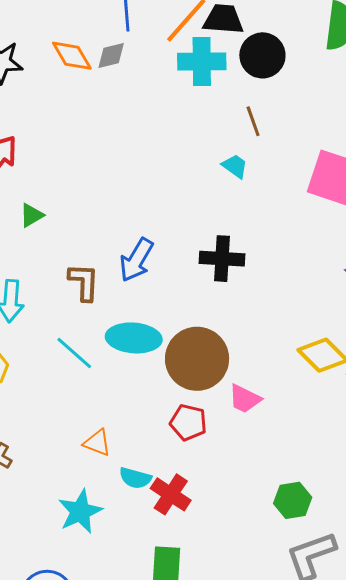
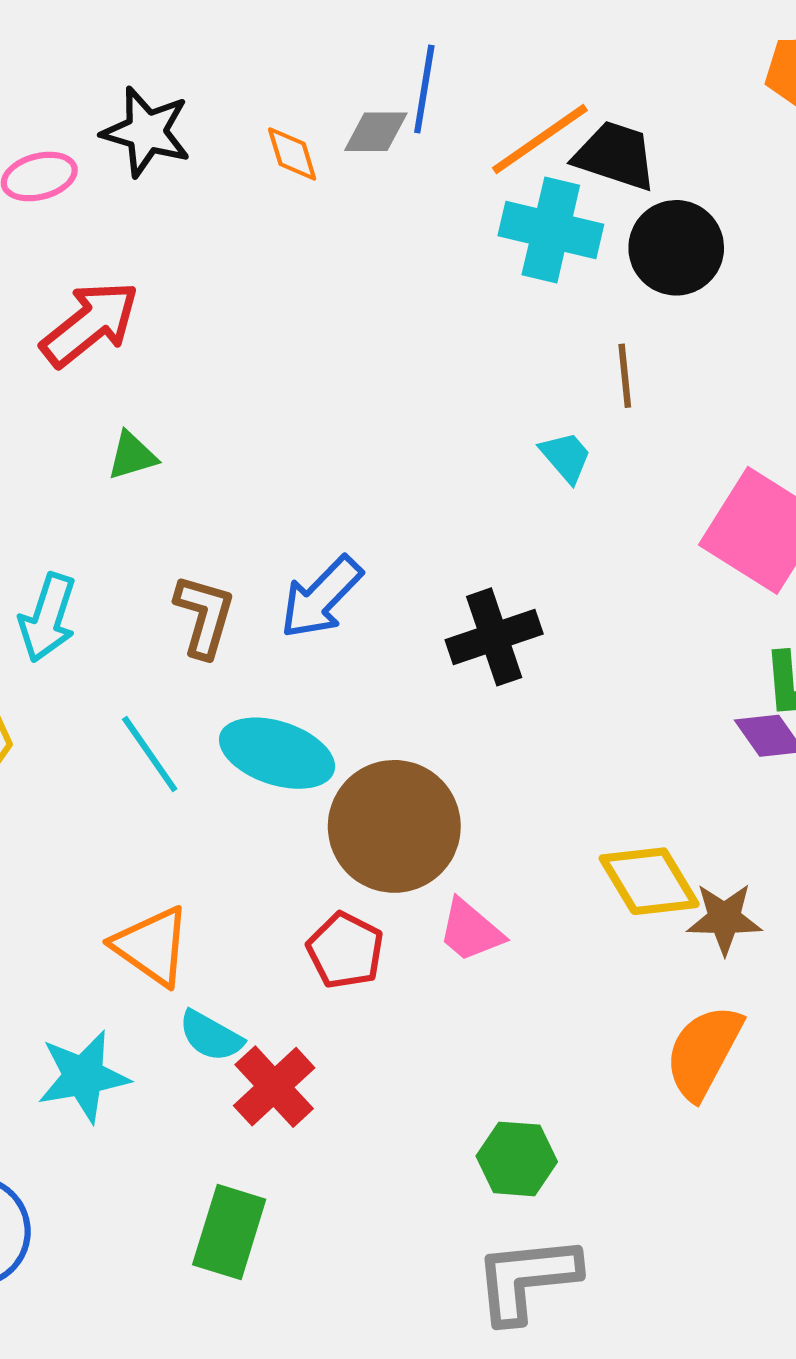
gray diamond: (111, 55) -> (376, 132), moved
orange diamond: (72, 56) -> (292, 154), size x0.7
black cross: (222, 259) -> (494, 637), turned -36
orange triangle: (97, 443) -> (152, 946), size x1.4

